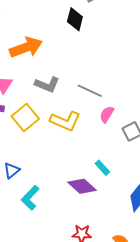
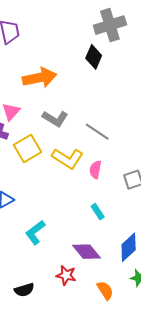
pink semicircle: (107, 114) -> (95, 170), moved, turned -30
purple diamond: (82, 186) -> (87, 252), moved
cyan L-shape: (30, 198) -> (35, 232), moved

